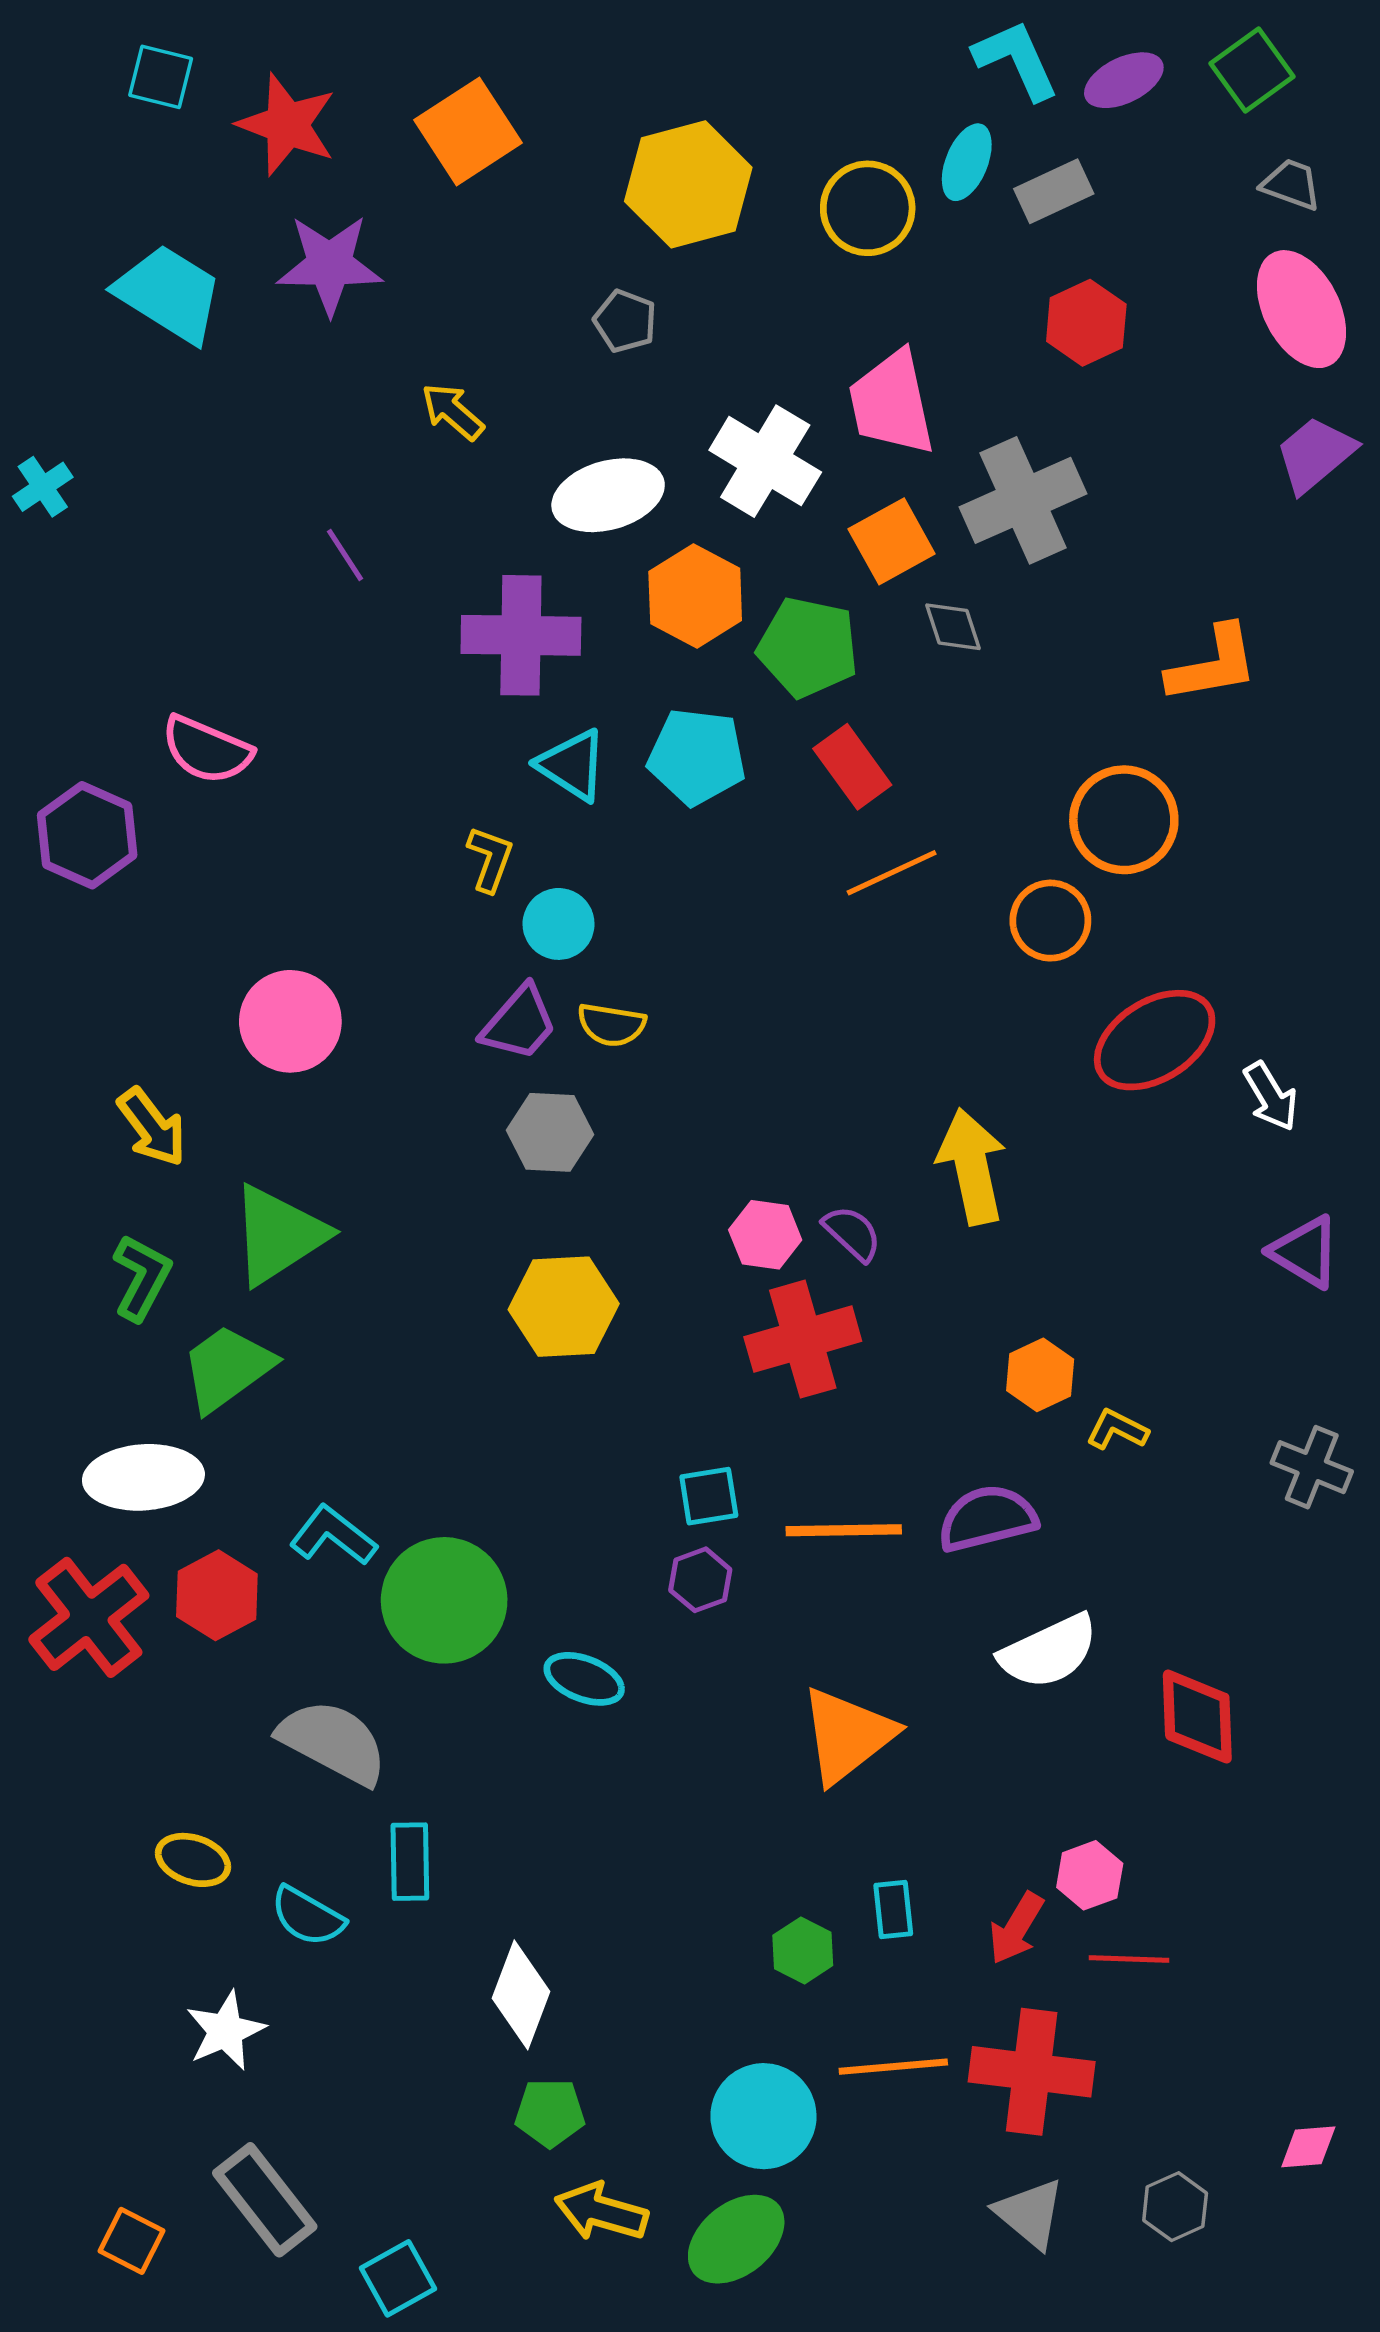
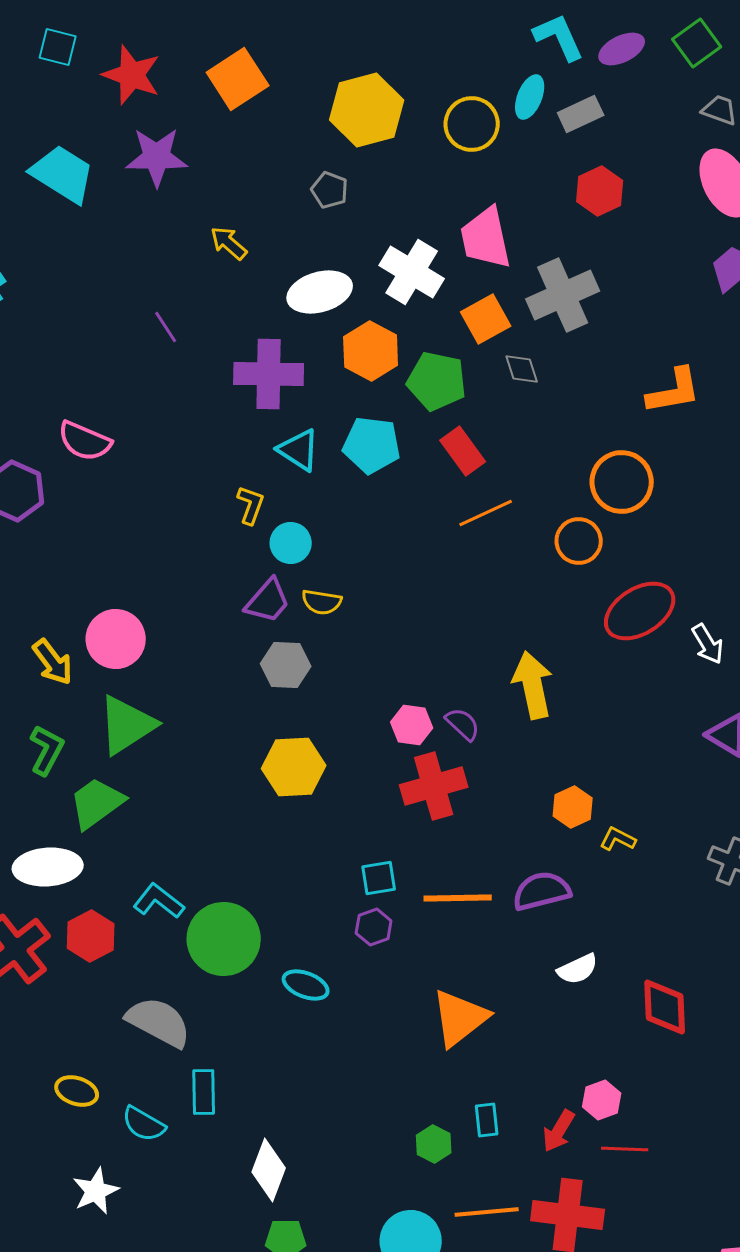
pink circle: (290, 1021) -> (116, 639), moved
white semicircle: (1049, 1652) -> (578, 969), size x0.7

